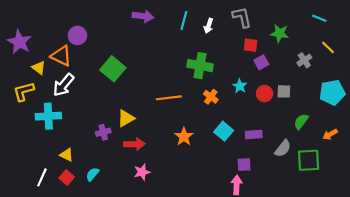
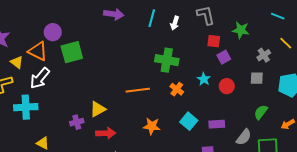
green square: (113, 69) -> (72, 52), moved, turned 35
gray square: (284, 91) -> (257, 78), moved
orange star: (184, 137) -> (152, 126), turned -30

